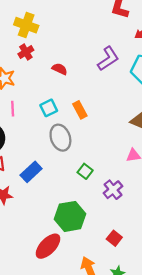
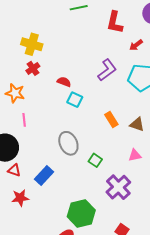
cyan square: (49, 108) -> (75, 100), moved, turned -35
orange rectangle: (80, 110) -> (111, 119), moved
green square: (85, 171) -> (95, 160), moved
purple cross: (113, 190) -> (118, 187), size x1.4

